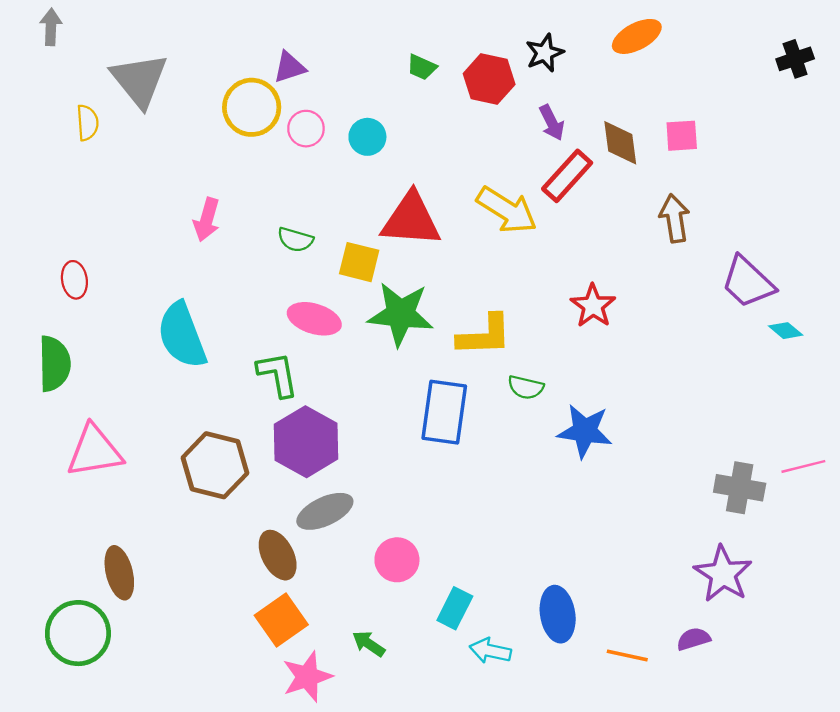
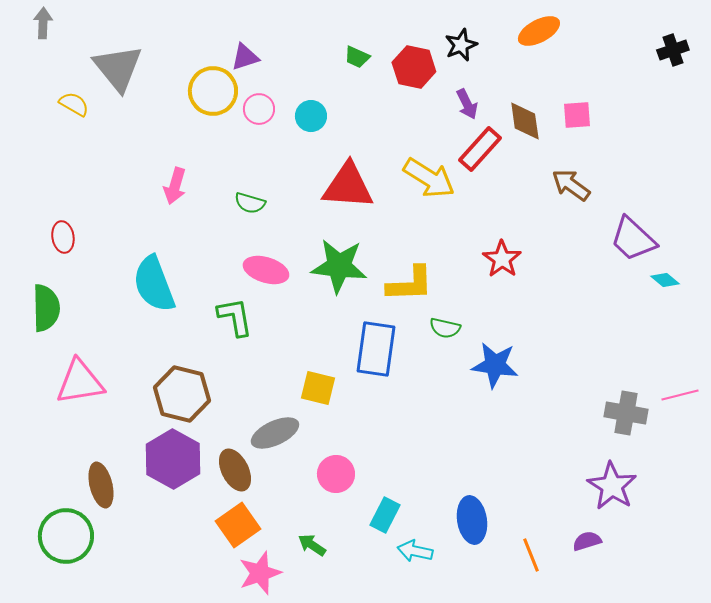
yellow semicircle: (87, 123) -> (74, 104), turned -56
brown arrow: (675, 218) -> (571, 185), turned -45
yellow square: (359, 262) -> (318, 388), moved
purple hexagon: (306, 442) -> (173, 459), moved
orange line: (627, 655) -> (531, 555), turned 56

